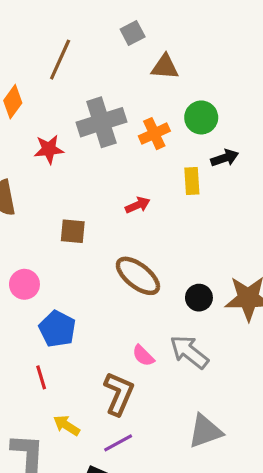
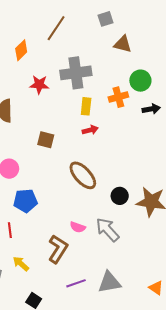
orange cross: (154, 134) -> (118, 97), moved
yellow rectangle: (192, 181) -> (86, 106), moved
blue pentagon: (57, 329) -> (25, 201), turned 30
pink semicircle: (143, 356) -> (78, 227), turned -35
purple line: (118, 443) -> (76, 283), moved

